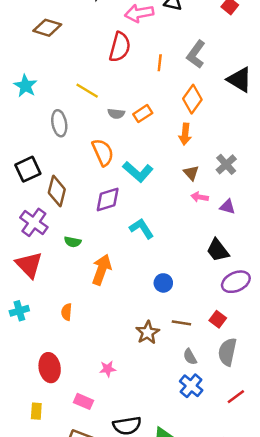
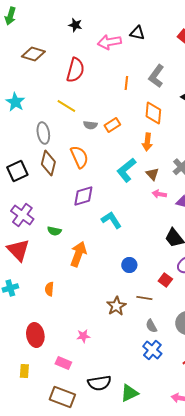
red semicircle: (120, 47) -> (75, 70), moved
orange diamond: (192, 99) -> (153, 113), turned -30
cyan L-shape: (138, 172) -> (126, 170), moved, turned 100
brown diamond: (57, 191) -> (48, 163), moved
red square: (218, 319) -> (165, 280), moved

